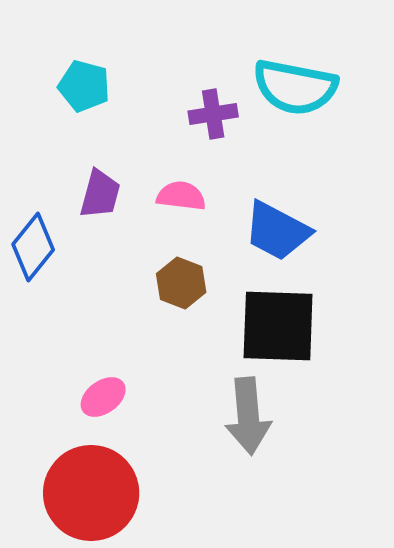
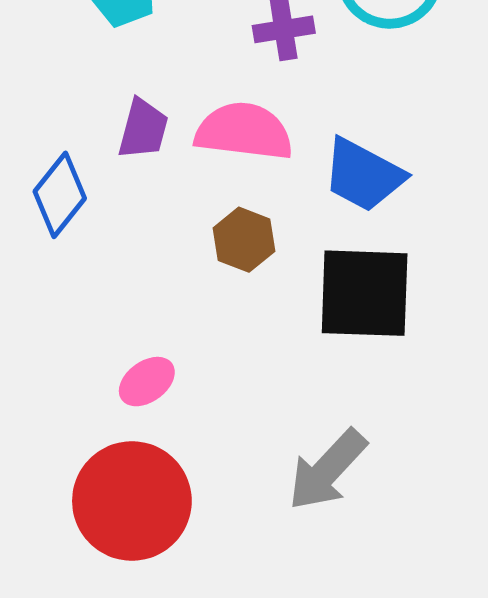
pink semicircle: (181, 196) -> (244, 131), size x1.6
gray arrow: (248, 416) -> (327, 470), moved, turned 48

